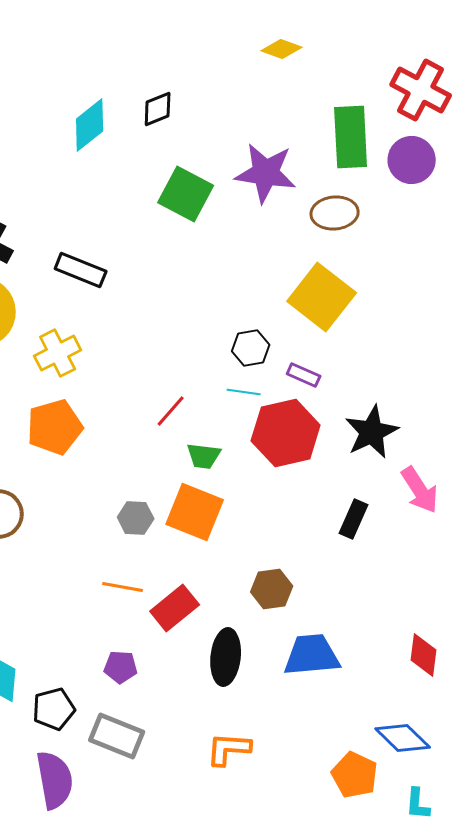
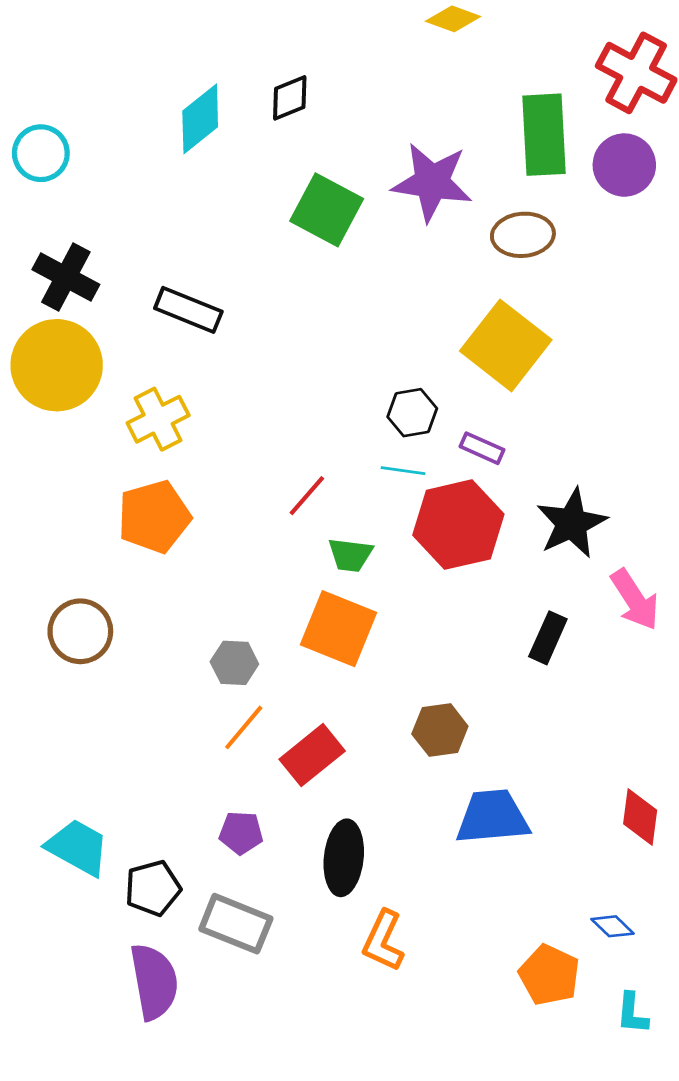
gray hexagon: (136, 518) -> (234, 663), moved
orange line: (123, 587) -> (244, 727), turned -60
black ellipse: (226, 657) -> (344, 858), moved
blue diamond: (403, 738) -> (612, 926), size x0.6
orange L-shape: (229, 749) -> (383, 941), turned -69

